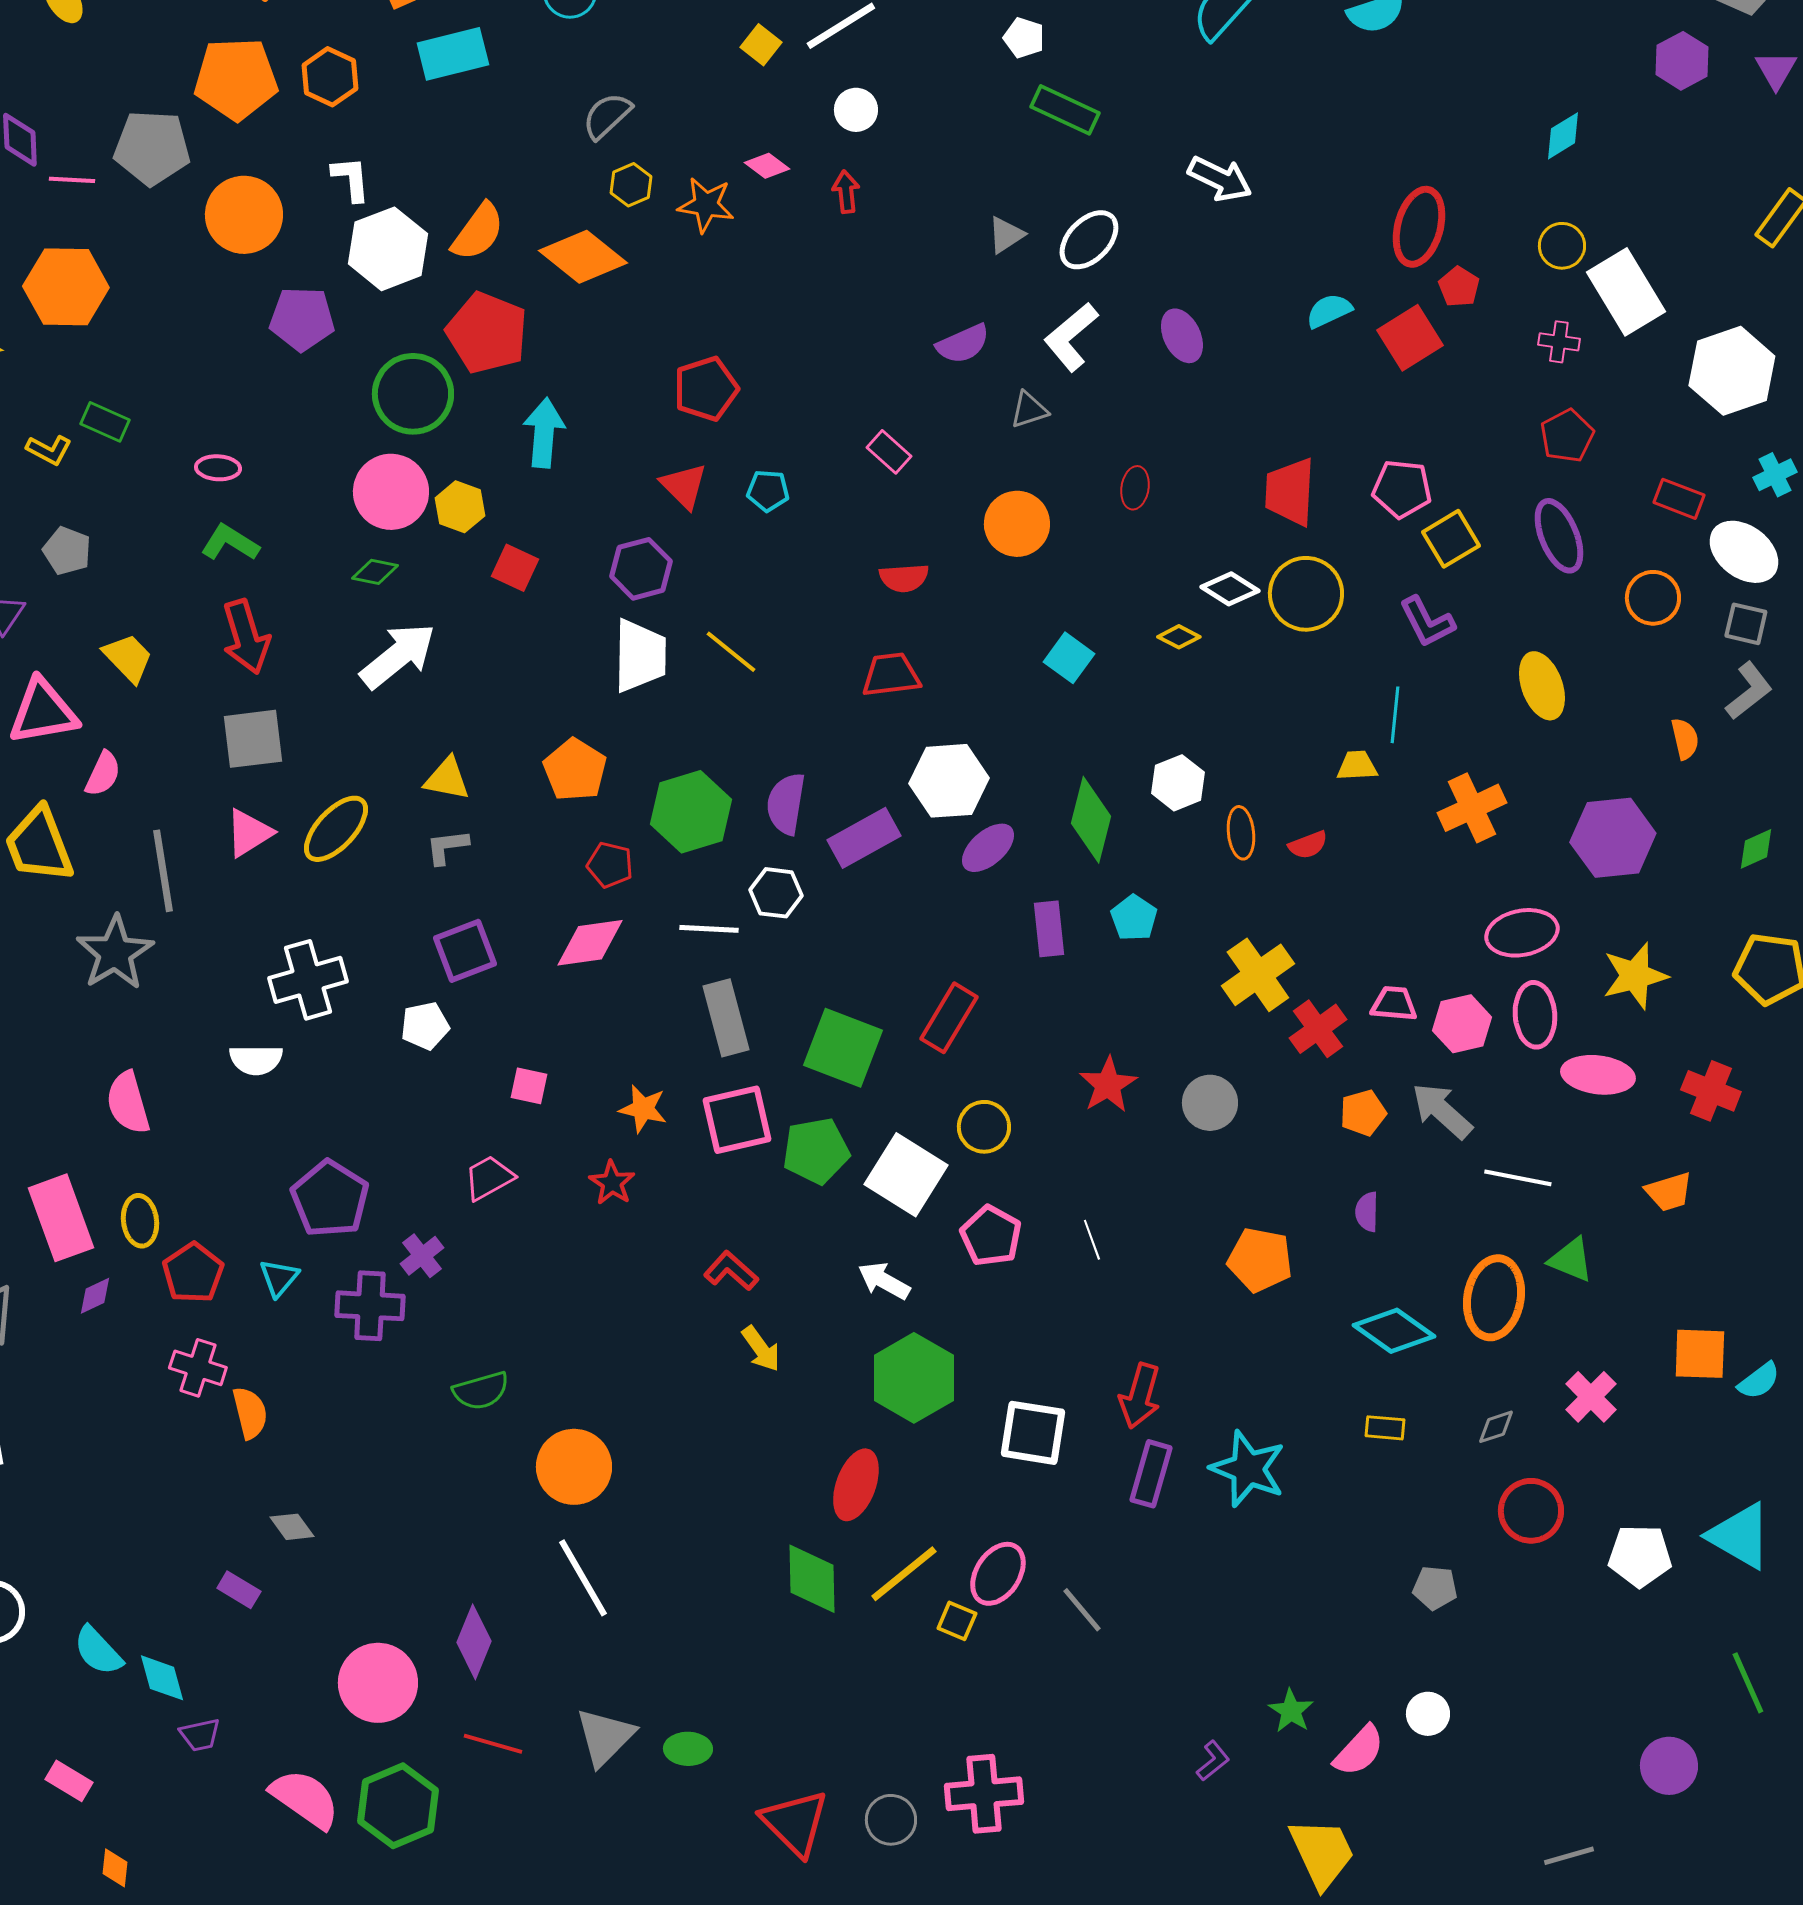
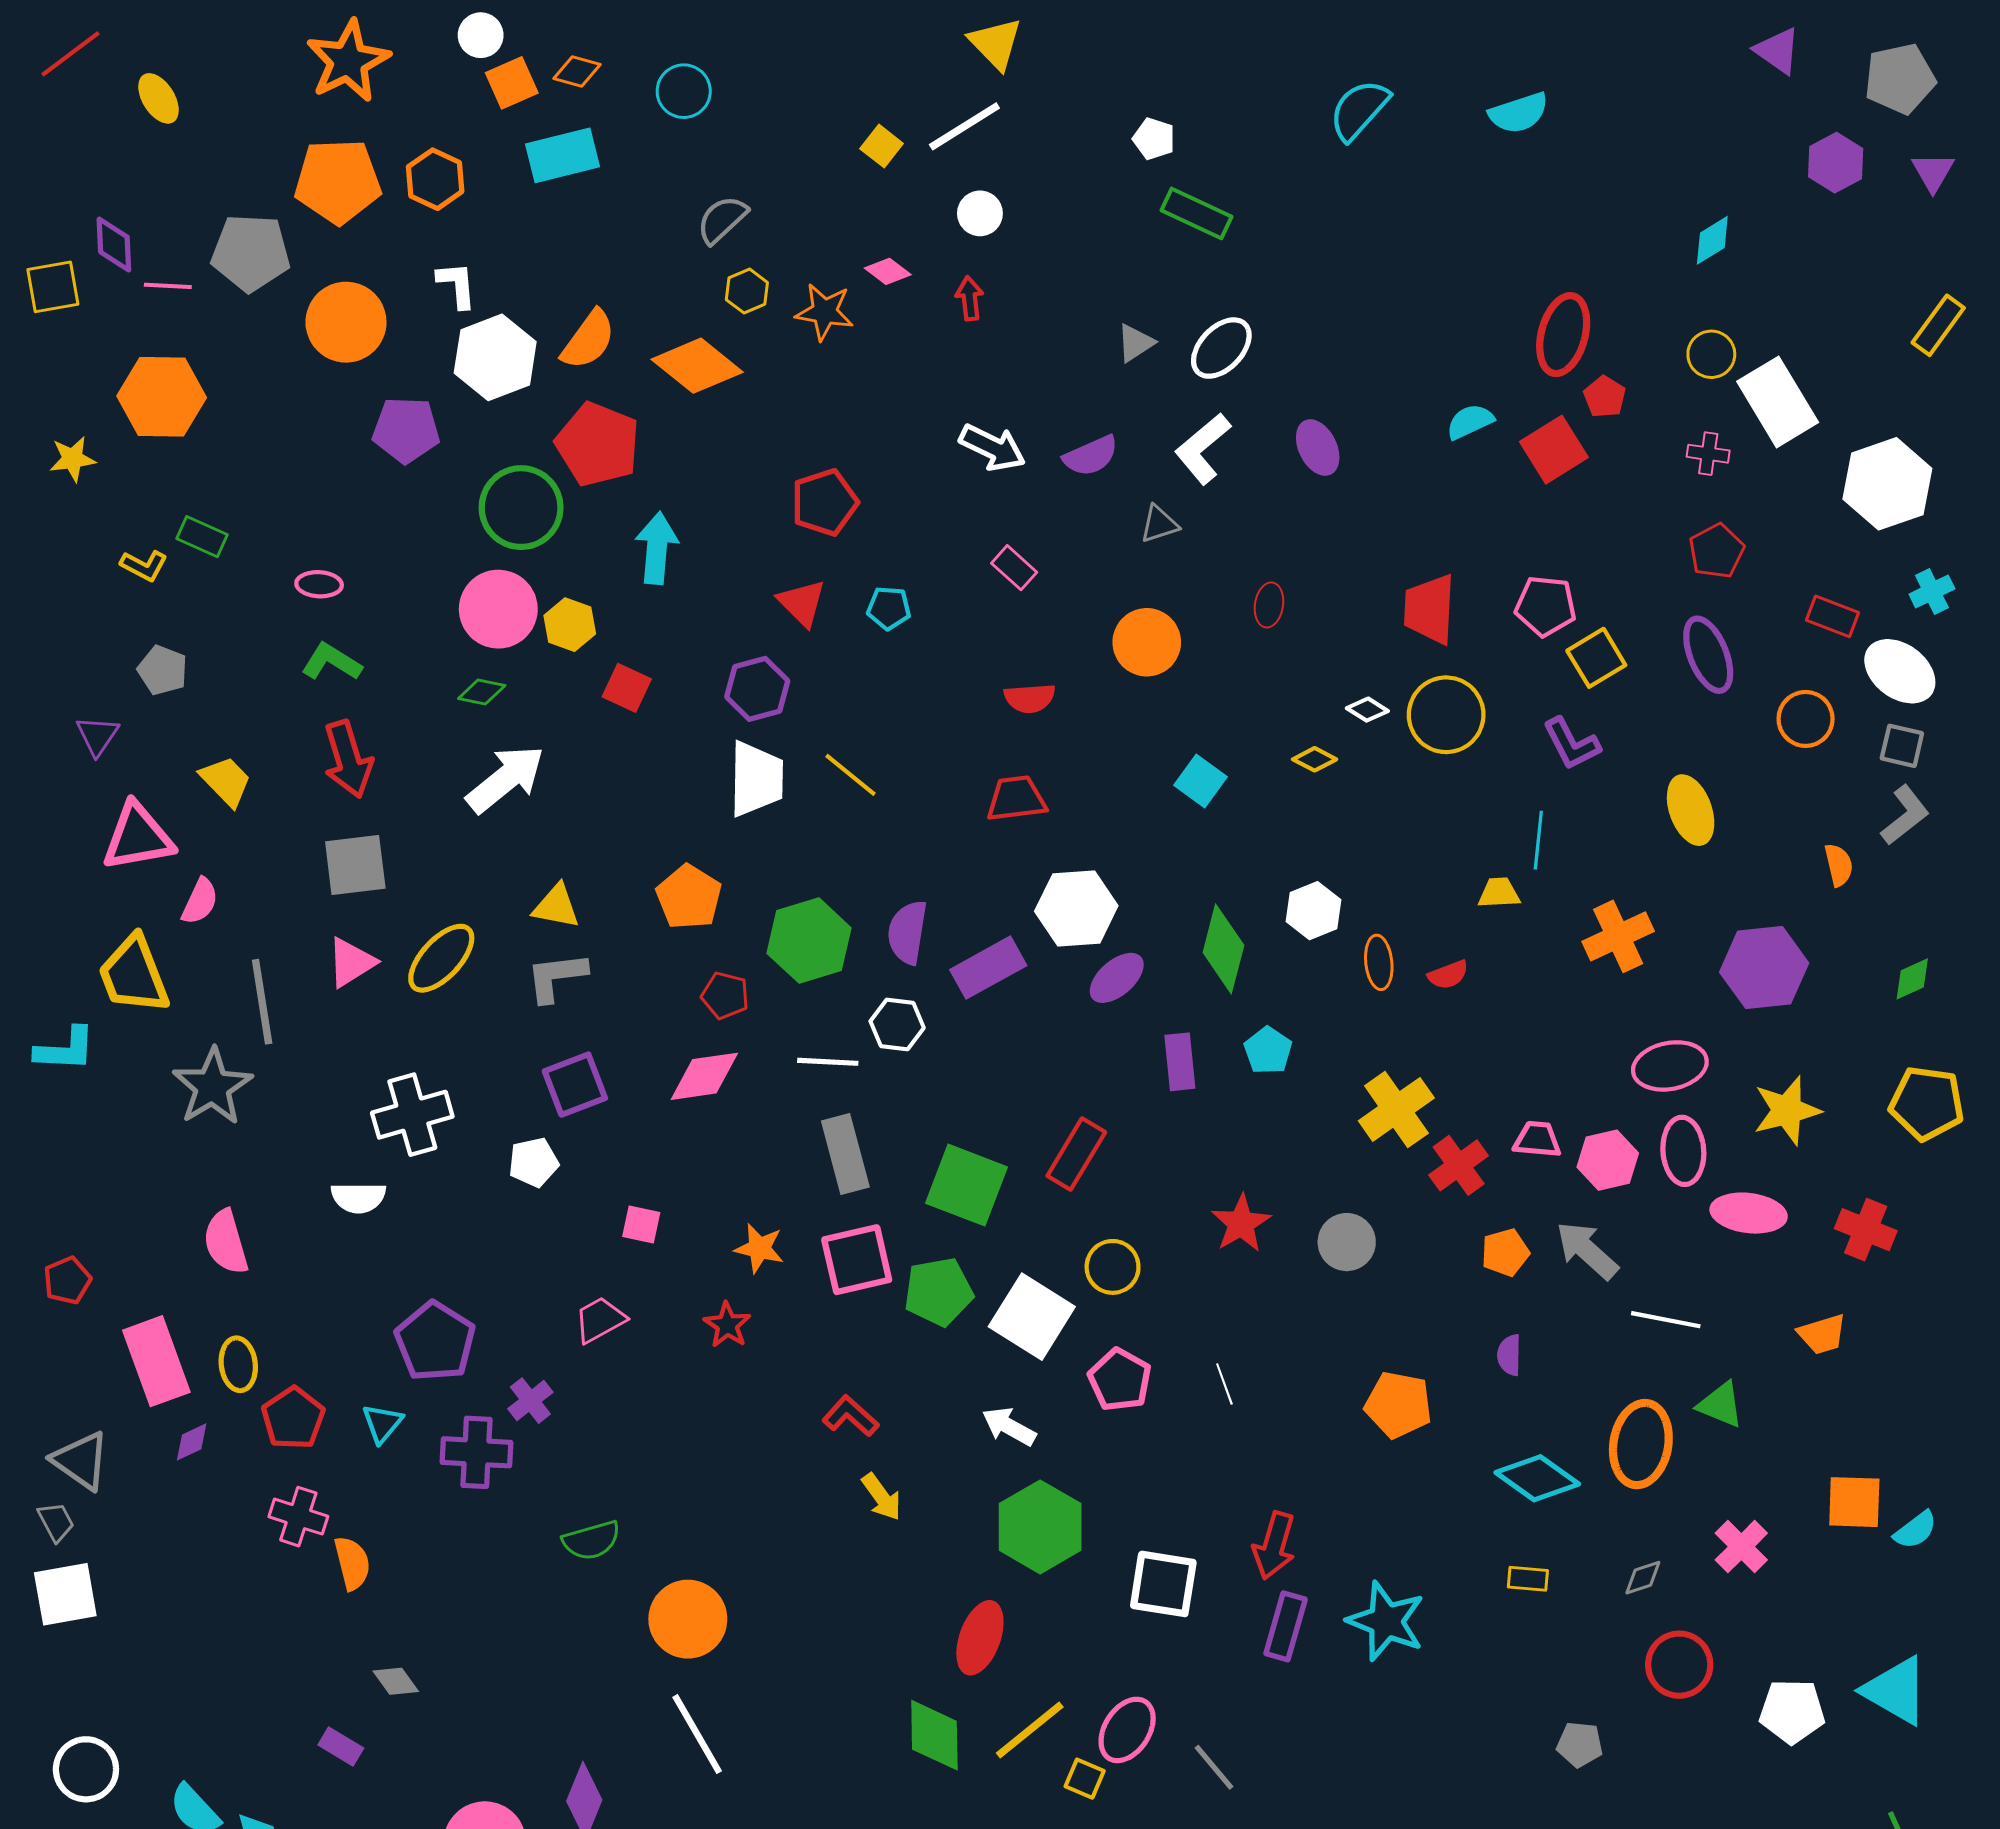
white arrow: (1220, 179) -> (992, 448), moved
white diamond: (1230, 589) -> (1367, 710), size x0.7
gray L-shape: (447, 847) -> (556, 977), size x1.4

